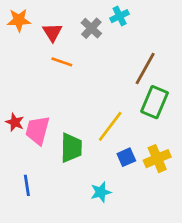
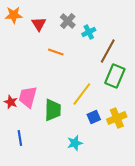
cyan cross: (120, 16) -> (89, 32), moved
orange line: (62, 62) -> (56, 52), moved
red star: (15, 122) -> (11, 102), moved

